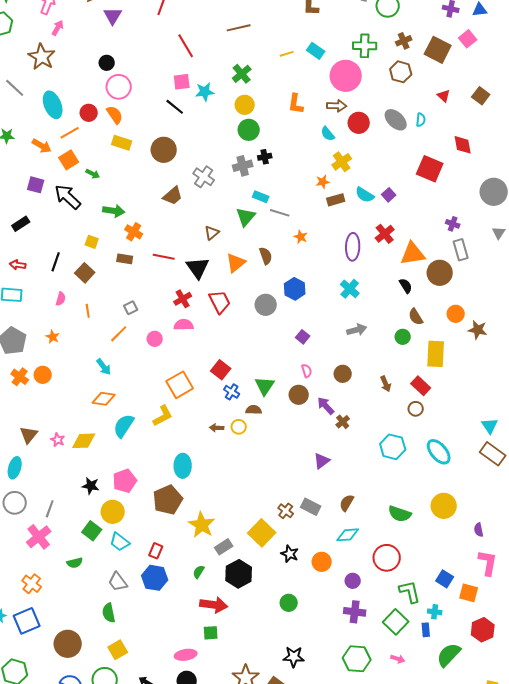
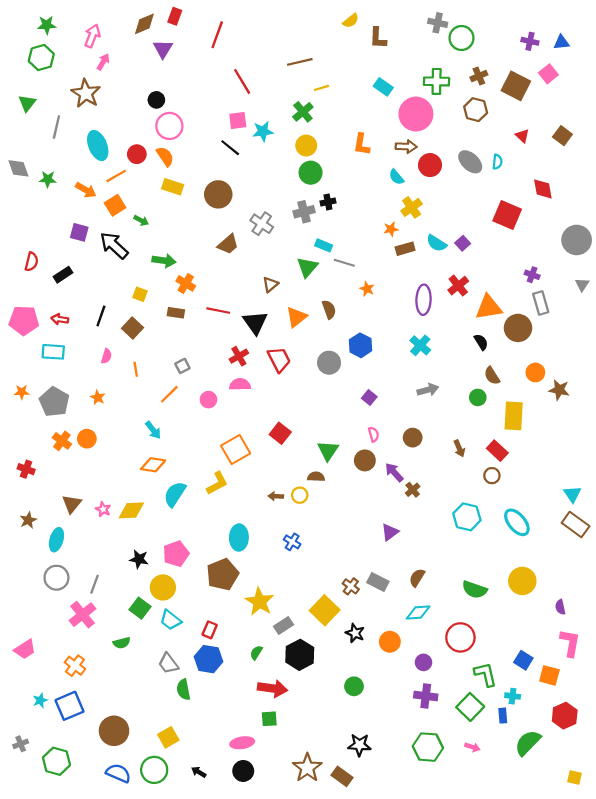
yellow line: (287, 54) -> (321, 88), moved
gray line: (15, 88) -> (56, 127), turned 60
blue cross: (232, 392) -> (292, 542), moved
green semicircle: (109, 613) -> (184, 690), moved

